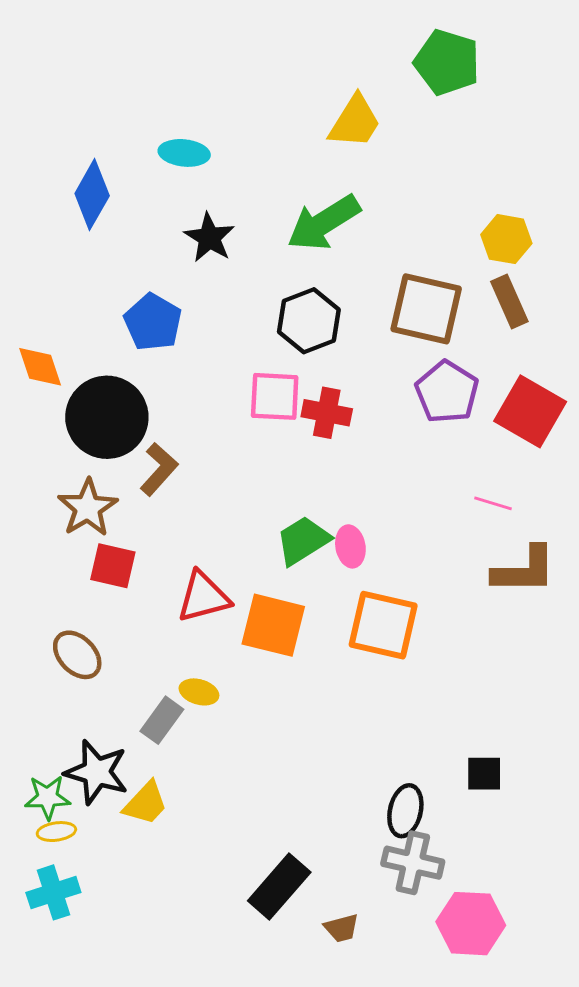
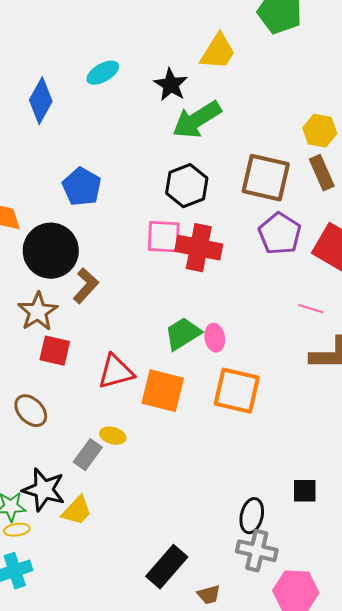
cyan ellipse: (184, 153) -> (103, 73), turned -36
black star: (209, 238) -> (171, 85), moved
red cross: (327, 413) -> (199, 248), size x1.4

